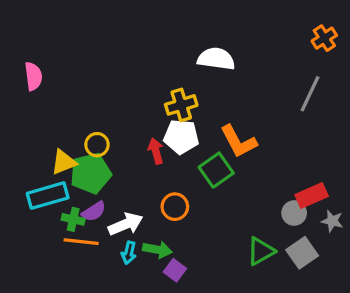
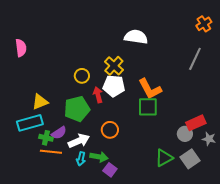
yellow cross: (181, 105) -> (114, 66), turned -30
yellow circle: (97, 145) -> (82, 76), moved
green square: (216, 170) -> (148, 107), moved, turned 35
green pentagon: (91, 173) -> (77, 109), moved

